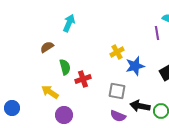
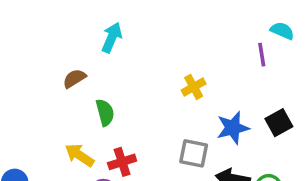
blue star: (135, 66) -> (233, 128), moved
red cross: (83, 79) -> (122, 162), moved

